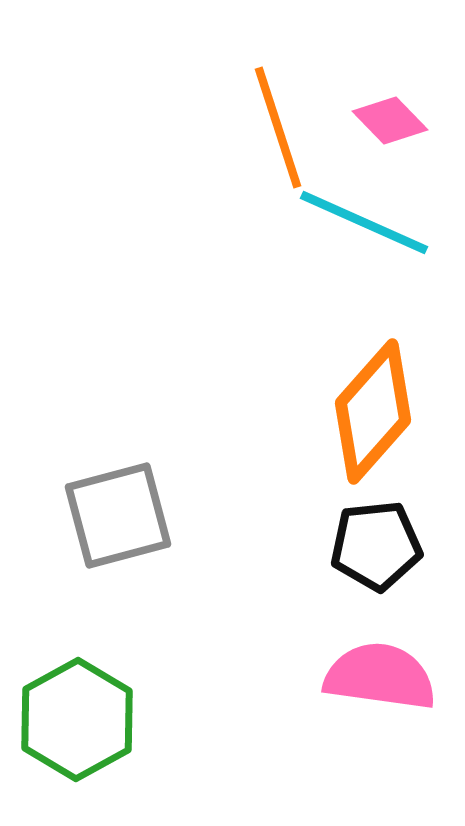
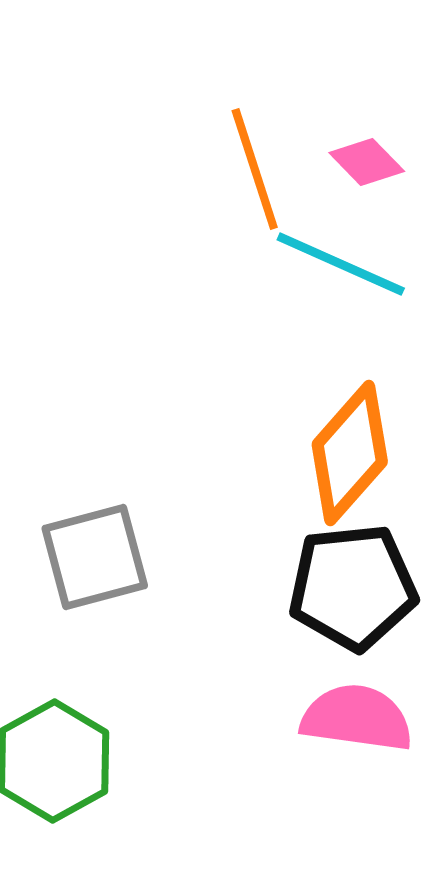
black pentagon: (376, 546) -> (353, 587), size x1.4

